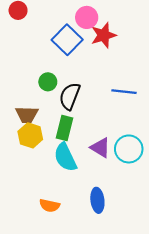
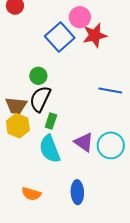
black semicircle: (70, 96) -> (40, 99), moved
green rectangle: (64, 128) -> (51, 121), size x0.7

